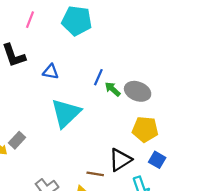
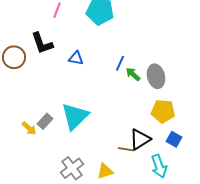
gray ellipse: (138, 91) -> (156, 76), turned 55
cyan triangle: (66, 113) -> (75, 116), moved
brown line: (95, 174) -> (126, 149), moved

